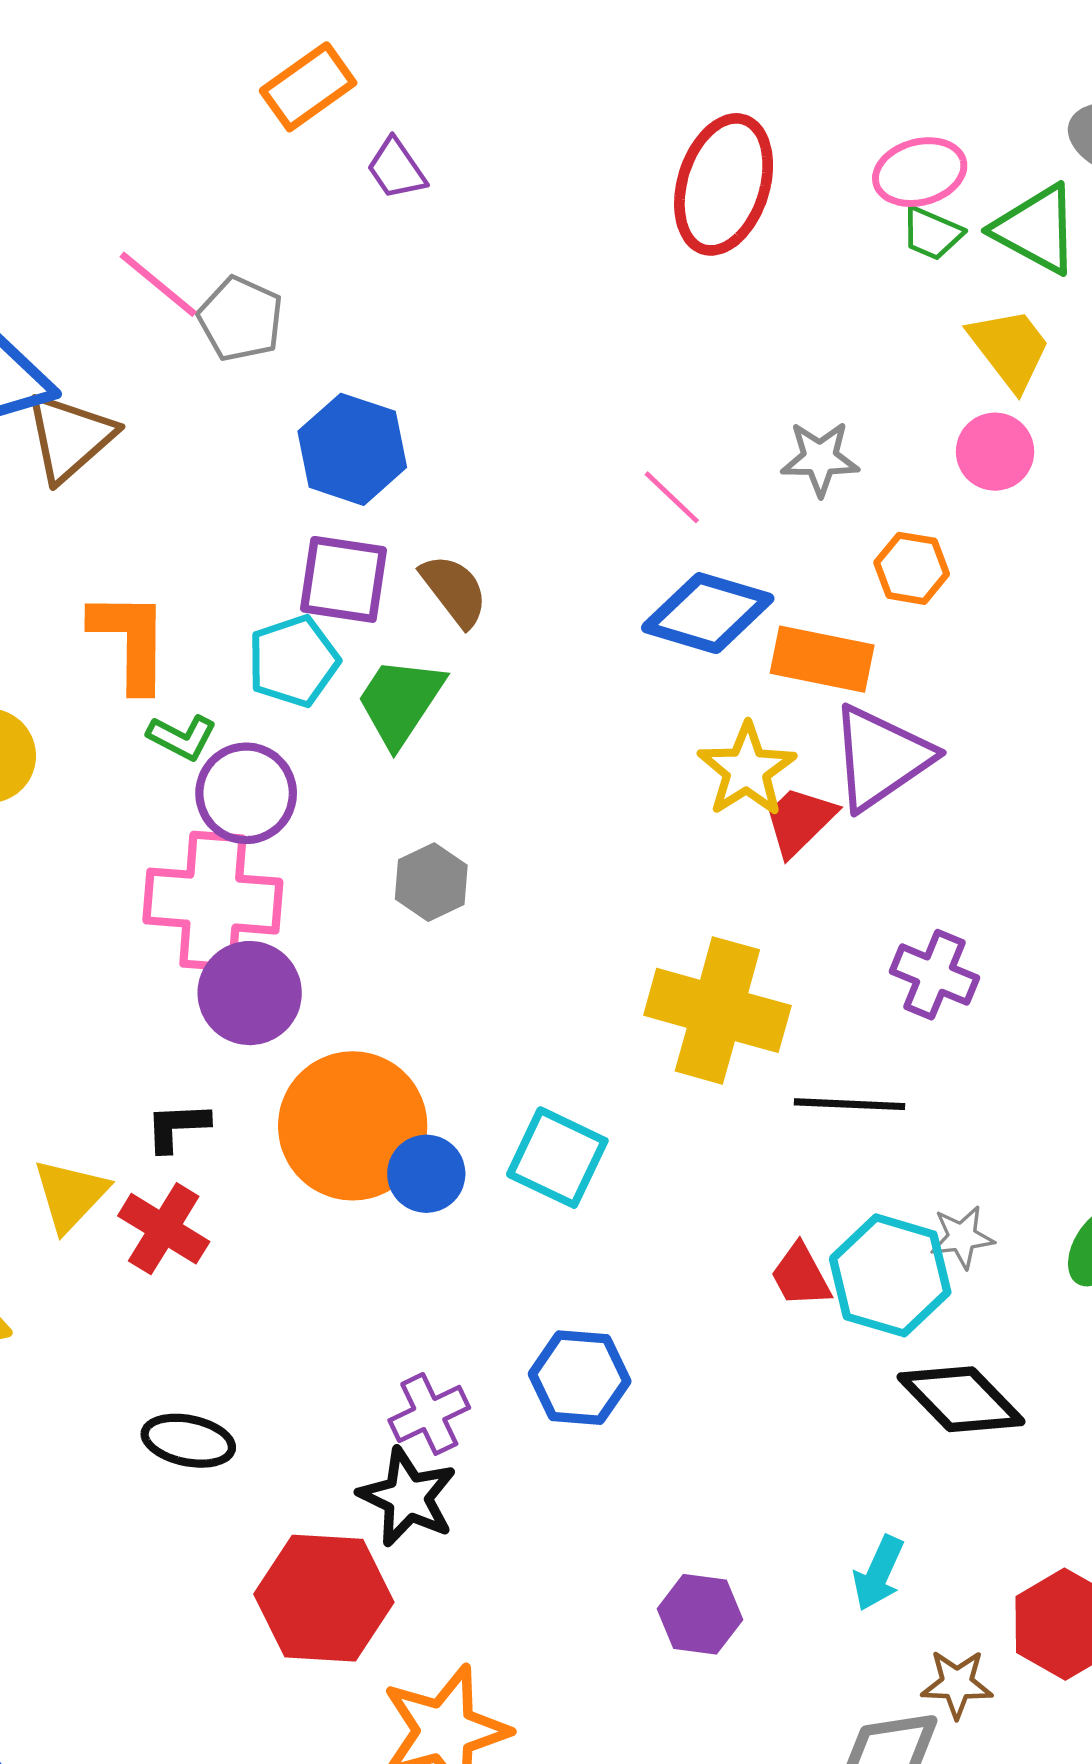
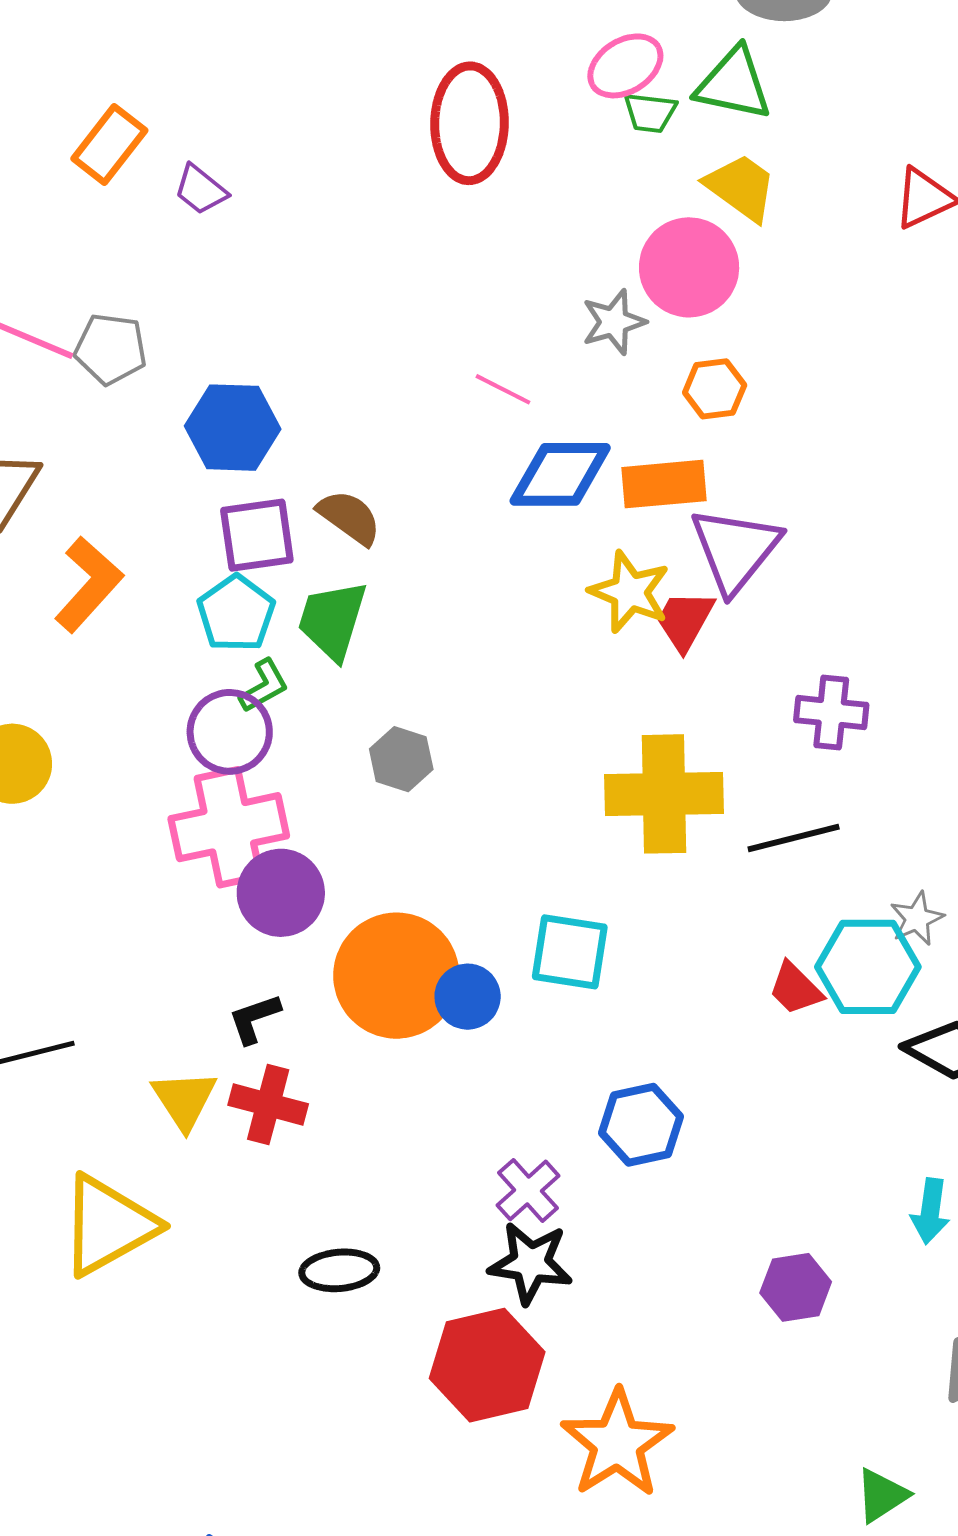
pink circle: (995, 452) -> (689, 267), moved, size x1.5
orange L-shape: (130, 641) -> (89, 584), moved, turned 58
green L-shape: (182, 737) -> (264, 686), moved, turned -40

